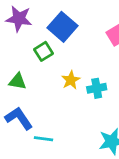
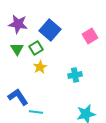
yellow star: (71, 80) -> (40, 67), moved
green triangle: (18, 81) -> (17, 49), moved, turned 48

